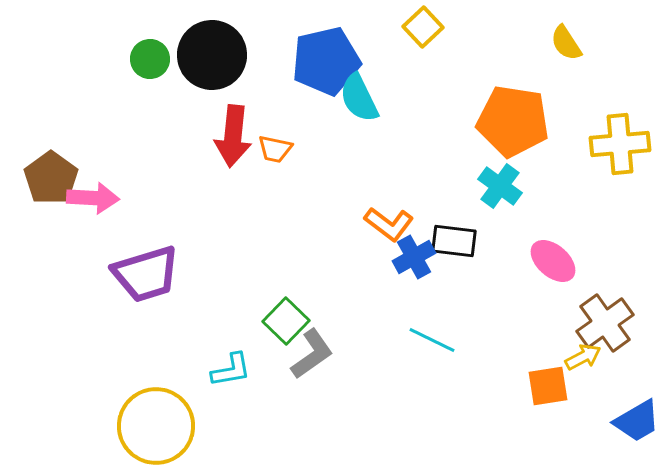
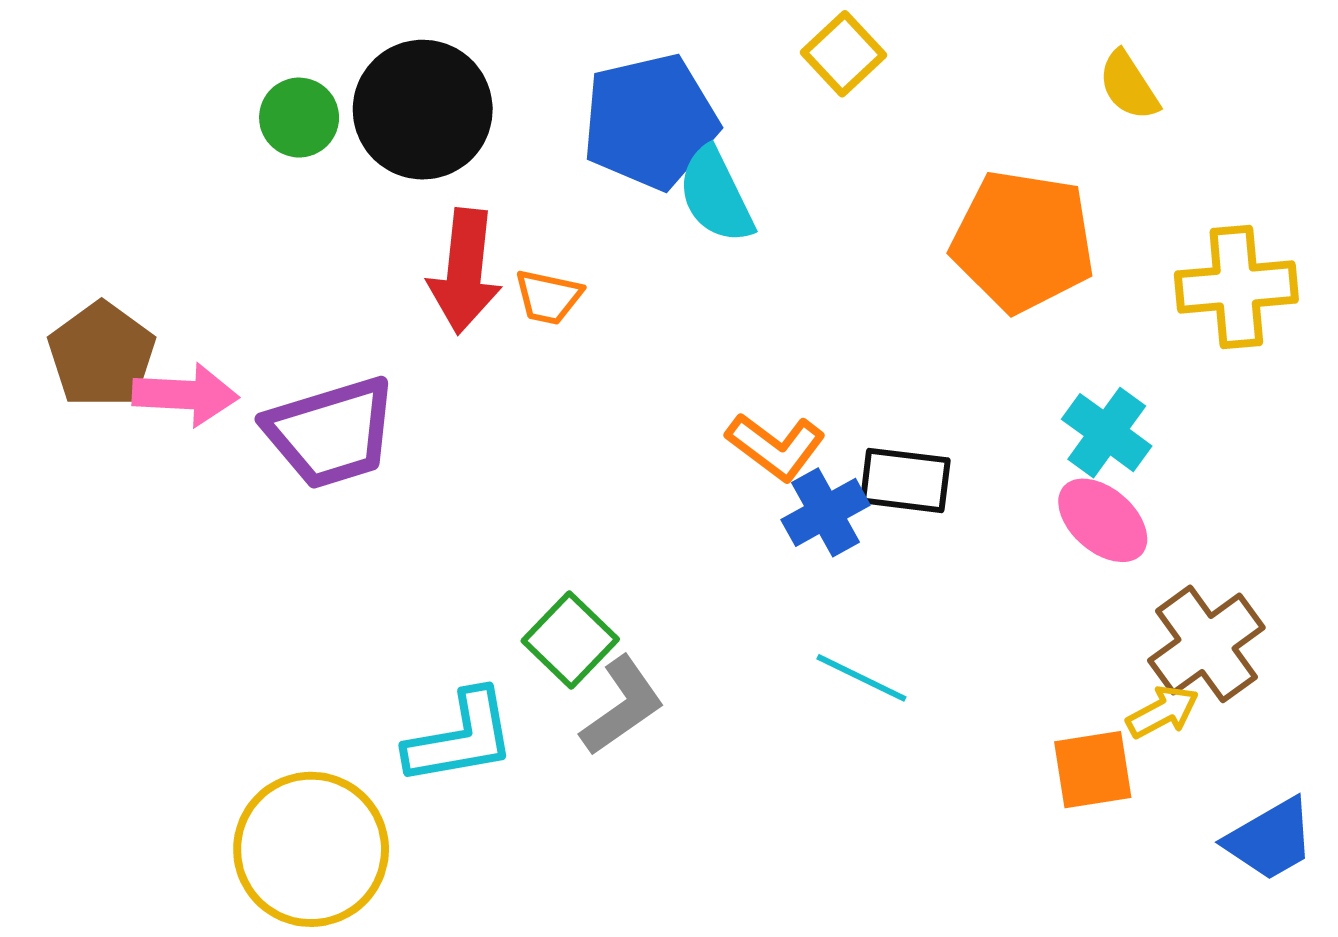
cyan cross: (500, 186) -> (1107, 433), moved
purple trapezoid: (146, 274) -> (331, 433), moved
cyan L-shape: (231, 370) -> (461, 738), size x1.4

